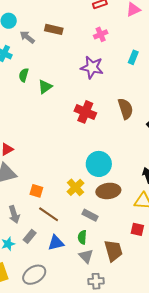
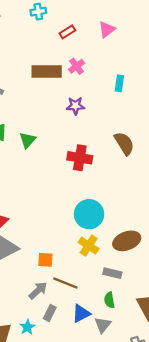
brown rectangle: (54, 29) -> (47, 72), moved, size x1.4
purple star: (92, 67) -> (75, 106), size x0.7
cyan circle: (99, 164) -> (89, 214), moved
gray arrow: (14, 214) -> (38, 290), moved, turned -102
gray triangle: (86, 256) -> (103, 325), moved, turned 35

